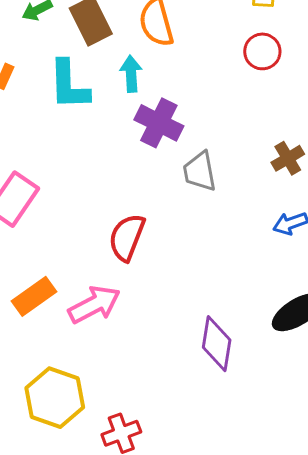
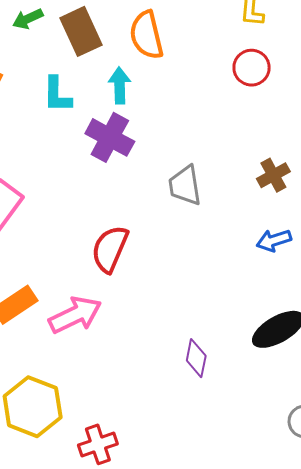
cyan L-shape: (69, 85) -> (57, 95), size x0.7
purple cross: (159, 123) -> (110, 137), moved
purple diamond: (217, 344) -> (196, 358), size x0.7

